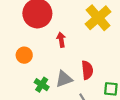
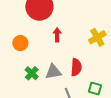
yellow cross: (98, 18) -> (97, 37), moved, size x0.7

